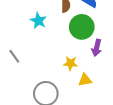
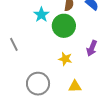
green circle: (82, 27) -> (64, 26), moved
yellow triangle: (85, 80) -> (75, 86), moved

